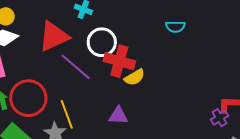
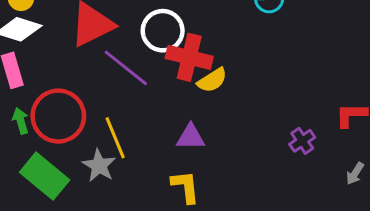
purple cross: (219, 118) -> (302, 141), moved

